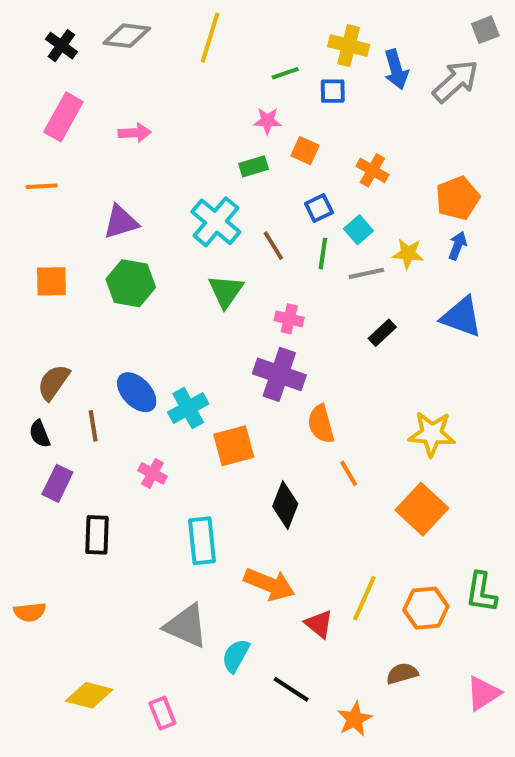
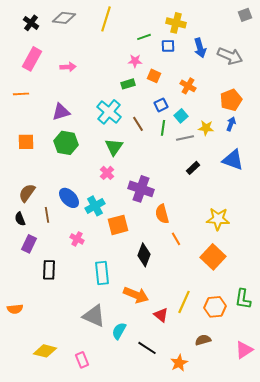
blue arrow: (396, 69) -> (200, 48), moved
gray arrow: (456, 81) -> (230, 56), moved, turned 65
pink cross: (289, 319) -> (107, 173), moved, turned 32

